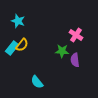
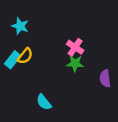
pink cross: (76, 35) -> (75, 47), moved
purple semicircle: (75, 60) -> (105, 78), moved

